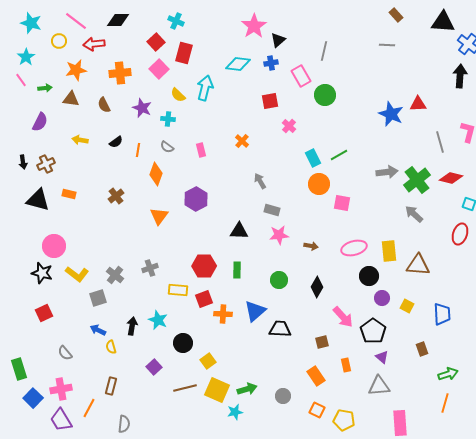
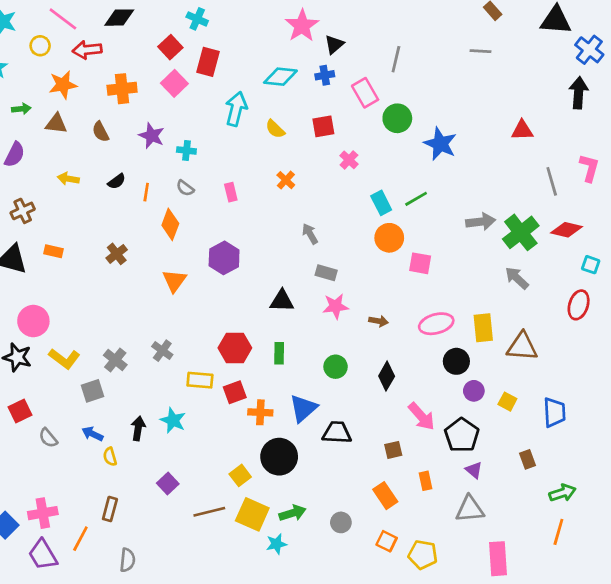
yellow semicircle: (178, 95) -> (275, 129), moved
blue star: (391, 114) -> (440, 144), moved
gray cross: (150, 268) -> (162, 351), turned -35
black circle: (183, 343) -> (279, 457), moved, size x1.4
gray semicircle: (65, 353) -> (48, 438), moved

